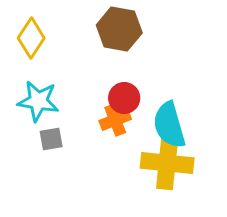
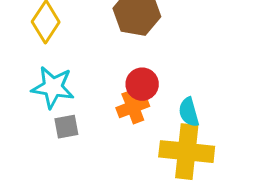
cyan semicircle: (169, 125) -> (189, 112), size x0.6

